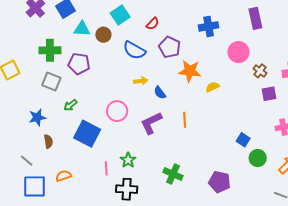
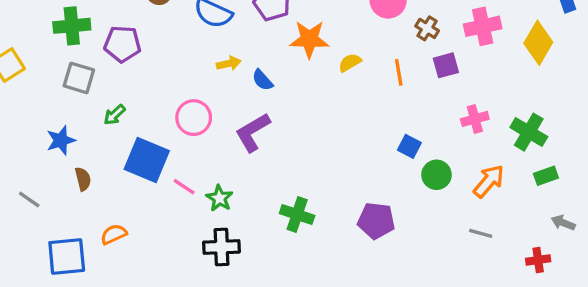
orange line: (185, 120) -> (399, 72), moved
gray line: (27, 161) -> (29, 200), moved
pink line: (106, 168) -> (184, 187), moved, turned -48

